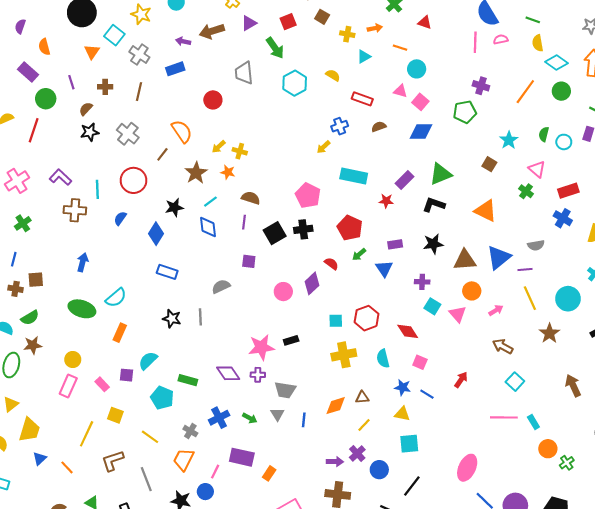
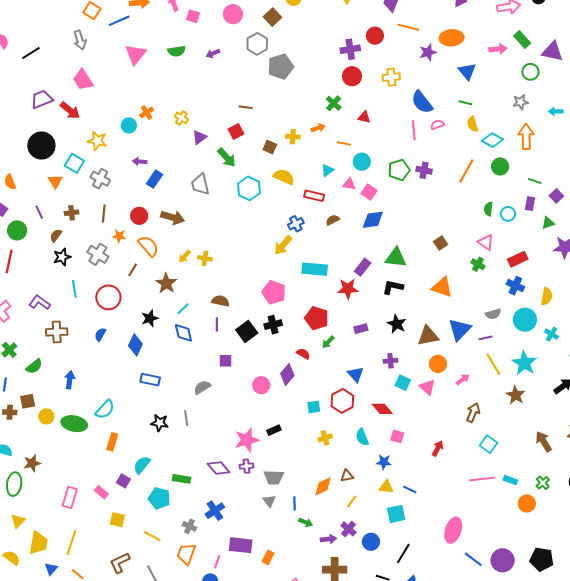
brown square: (322, 17) -> (270, 147), moved
brown arrow: (212, 31) -> (173, 217), moved, turned -140
cyan triangle: (364, 57) -> (328, 170), moved
blue rectangle: (175, 69) -> (155, 179), moved, turned -30
yellow semicircle: (333, 75) -> (284, 177), size x1.5
red circle: (213, 100) -> (139, 216), moved
green pentagon: (465, 112) -> (399, 170), moved
cyan star: (509, 140) -> (524, 363), moved, size x1.4
yellow arrow: (323, 147) -> (283, 245), size x1.5
brown square: (489, 164) -> (441, 243), turned 32
orange star: (228, 172) -> (119, 236), moved
green triangle: (441, 174) -> (396, 258), turned 35
cyan line: (97, 189) -> (74, 289), moved
red star: (386, 201) -> (348, 289), size x1.5
black star: (433, 244) -> (397, 324), turned -30
blue triangle: (384, 269) -> (356, 374), moved
cyan circle: (568, 299) -> (525, 320), moved
green semicircle: (30, 318) -> (34, 366), moved
brown arrow: (503, 346) -> (473, 413), turned 90
yellow cross: (344, 355) -> (325, 438), size x0.6
yellow circle: (73, 360) -> (46, 416), moved
purple square: (127, 375) -> (123, 481), turned 32
blue line: (427, 394) -> (410, 489), moved
green arrow: (250, 418) -> (306, 522), moved
cyan rectangle: (533, 422) -> (510, 480), turned -32
yellow line: (87, 434) -> (71, 543), moved
green cross: (567, 463) -> (543, 483), moved

